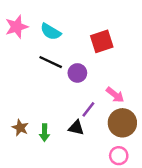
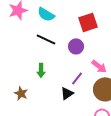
purple circle: (77, 73) -> (76, 46), moved
black triangle: (76, 128) -> (67, 93), turned -48
green arrow: (45, 133) -> (41, 70), moved

